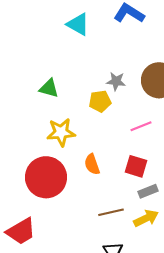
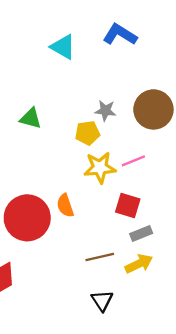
yellow star: (61, 132) -> (100, 168), moved
orange semicircle: (92, 164) -> (65, 206), moved

